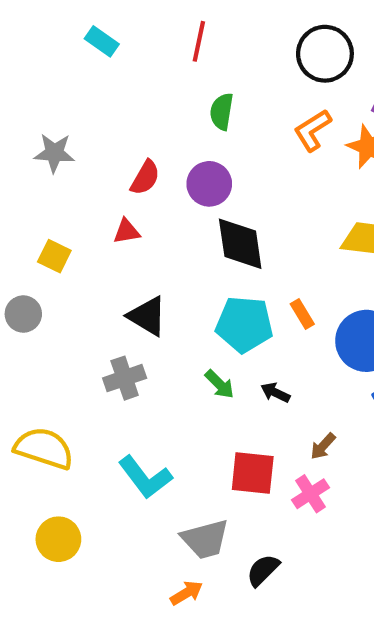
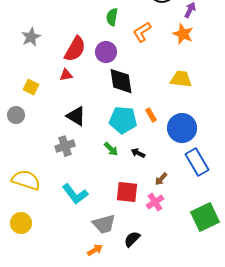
orange L-shape: (313, 130) -> (142, 32), moved
gray star: (54, 153) -> (31, 37), turned -30
red semicircle: (145, 178) -> (75, 49), size x1.5
yellow circle: (58, 539) -> (21, 223), moved

